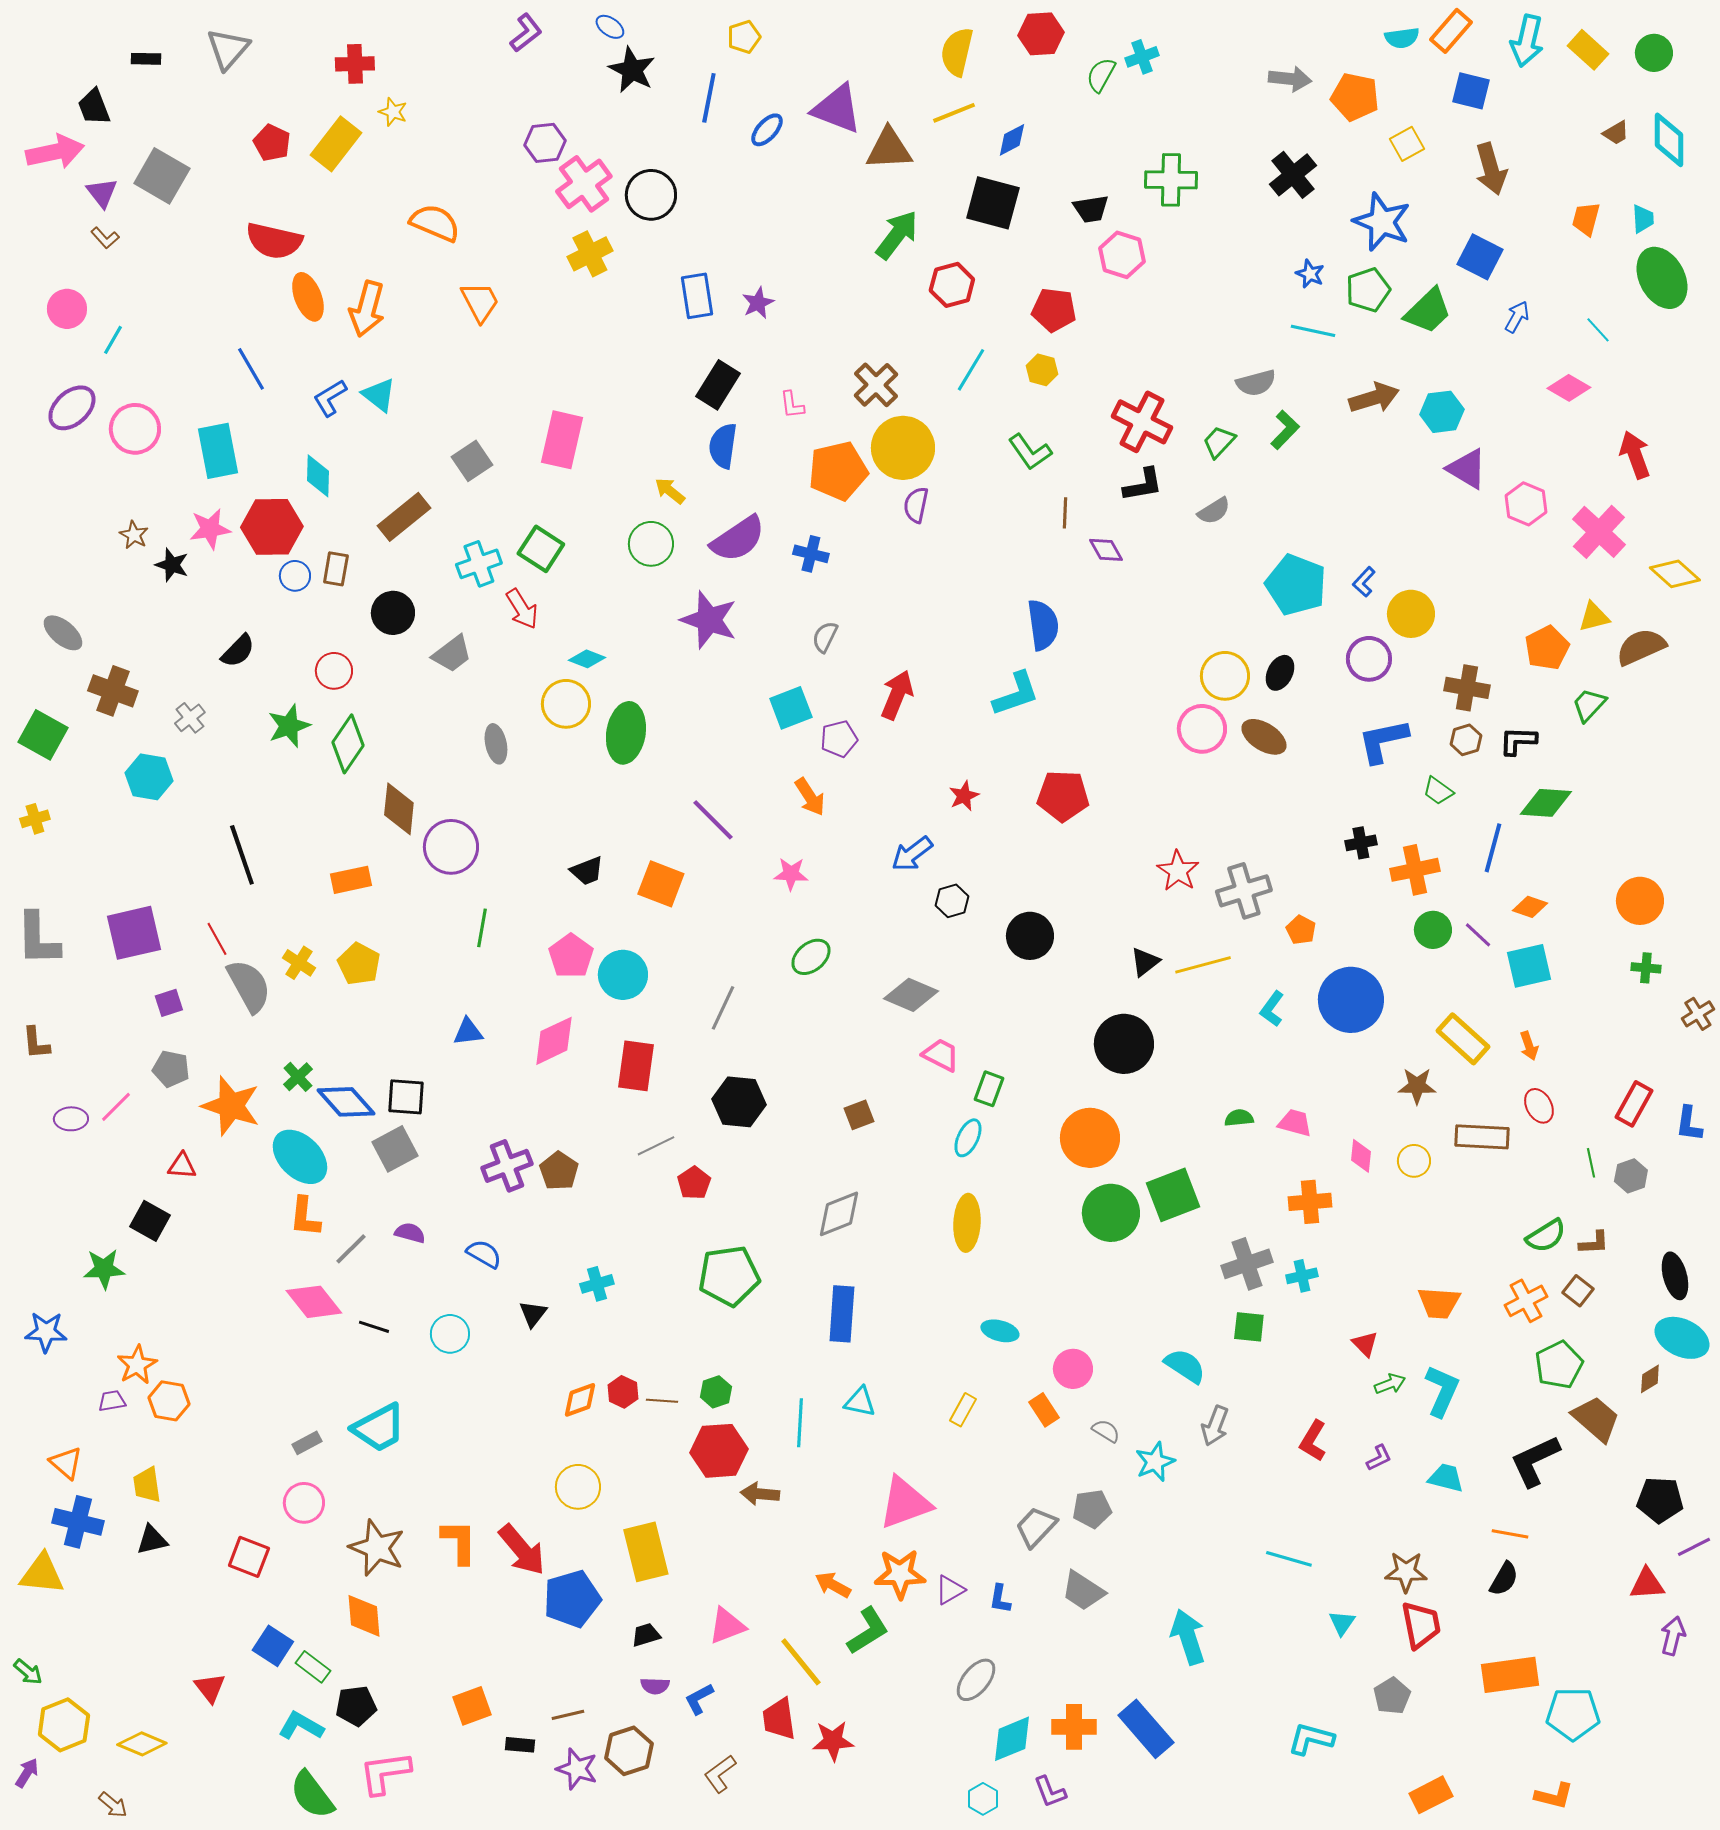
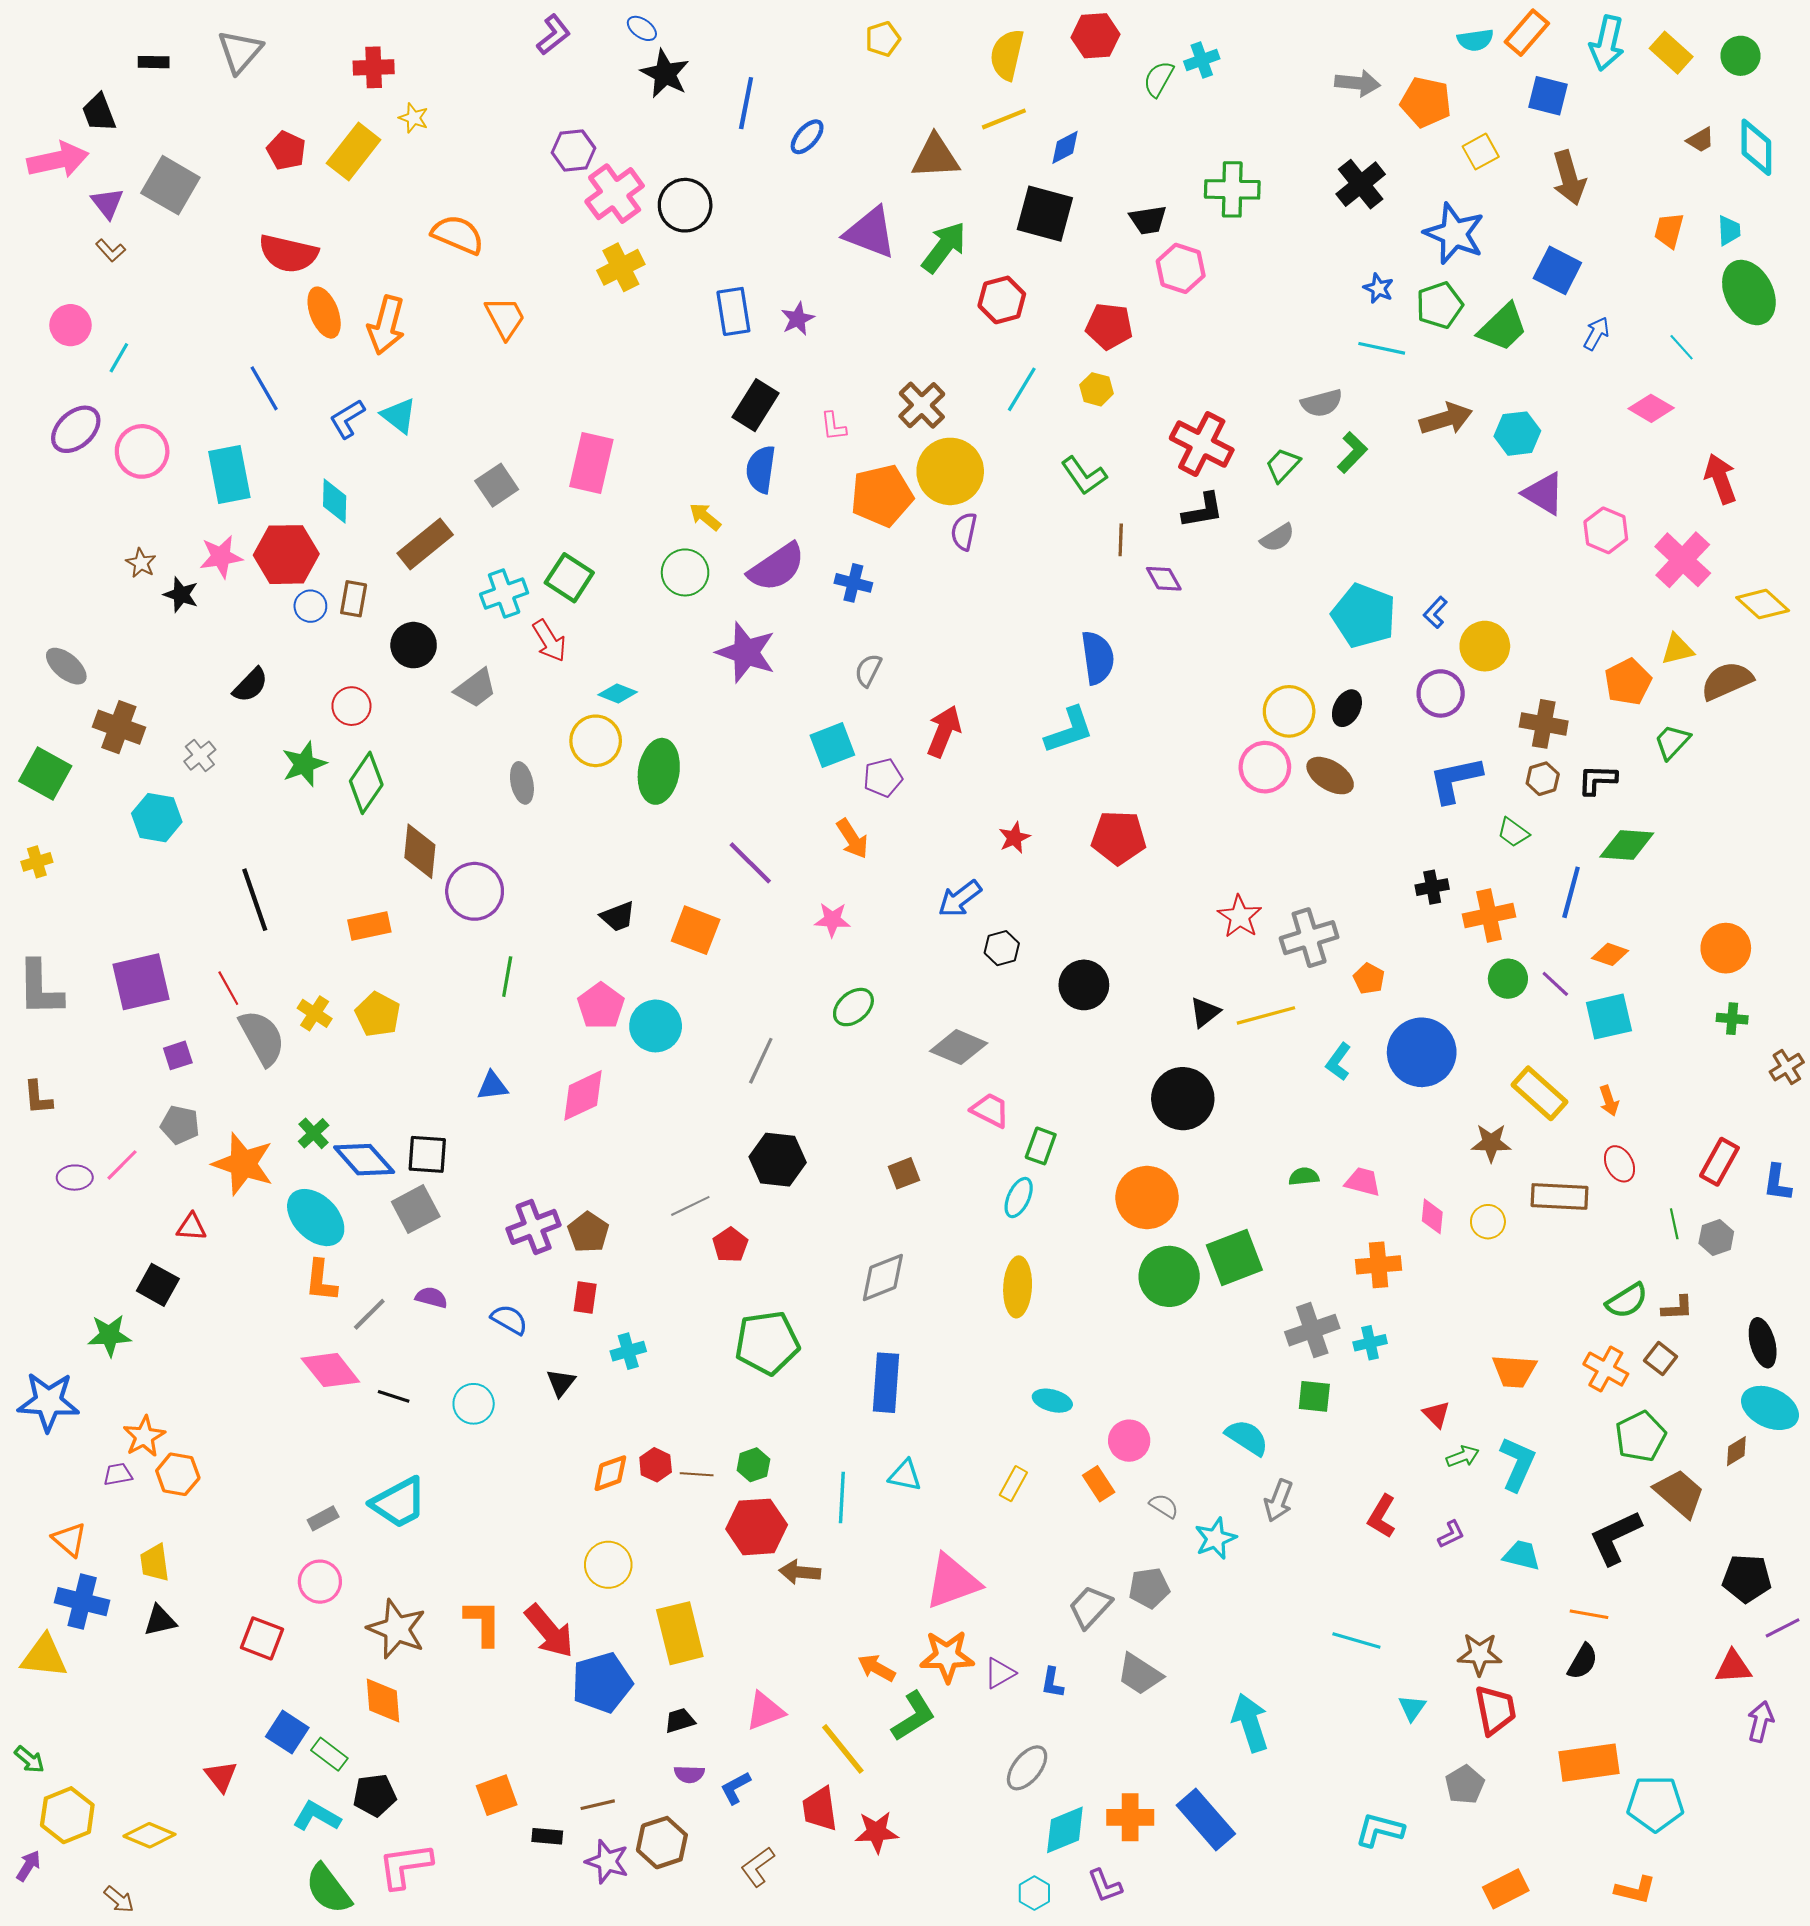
yellow pentagon: (744, 37) -> (883, 39), moved
purple triangle: (837, 109) -> (870, 233), moved
red rectangle: (636, 1066) -> (585, 1297), moved, size x0.6
orange cross: (1526, 1301) -> (1606, 1369), turned -33
blue star: (46, 1332) -> (48, 1402), size x1.4

